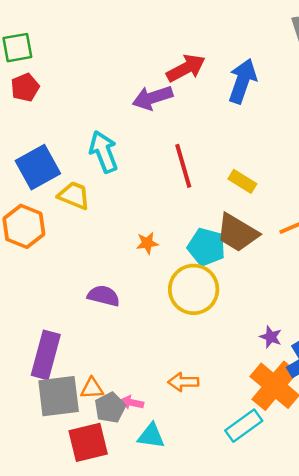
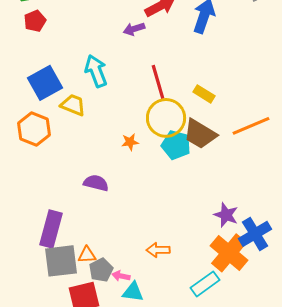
purple arrow: (152, 98) -> (134, 29), size x0.7
yellow circle: (194, 289) -> (166, 118), moved
purple star: (271, 337) -> (226, 215), size x1.4
pink arrow: (132, 403) -> (121, 276), moved

